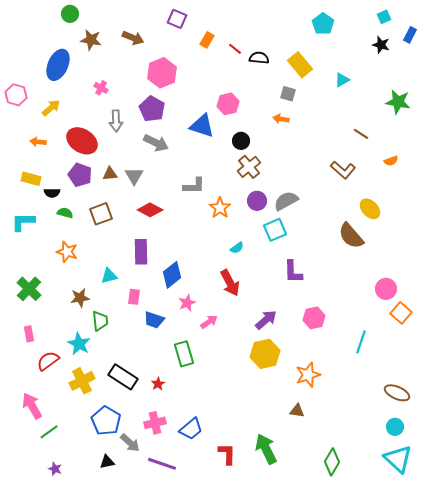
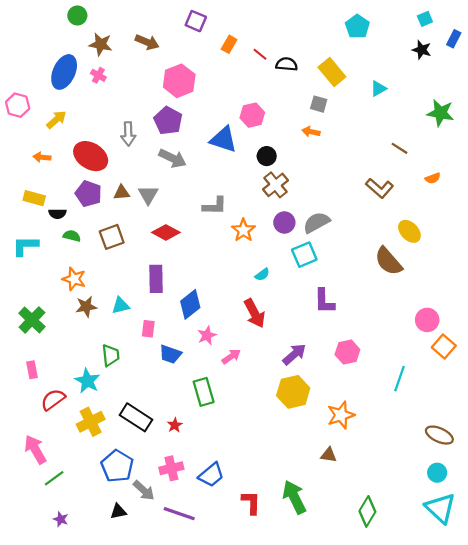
pink cross: (101, 88) -> (98, 75), moved
brown star: (80, 298) -> (86, 307), moved

